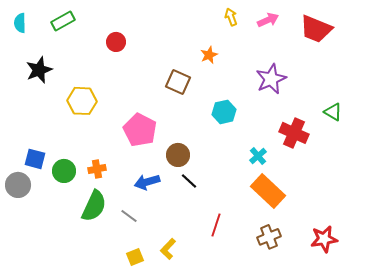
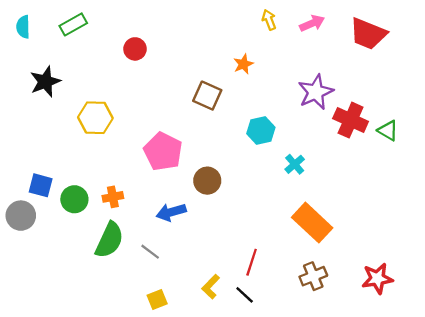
red cross: (294, 133) -> (351, 120), moved
cyan cross: (258, 156) -> (295, 164), moved
black line: (189, 181) -> (245, 295), moved
yellow L-shape: (168, 249) -> (211, 287), moved

